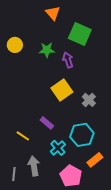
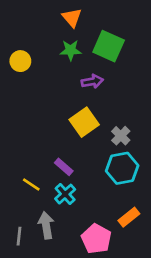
green star: (47, 50) -> (71, 50), moved
purple arrow: (68, 60) -> (92, 81), turned 98
cyan hexagon: (82, 135) -> (122, 168), moved
cyan cross: (58, 148) -> (65, 194), moved

